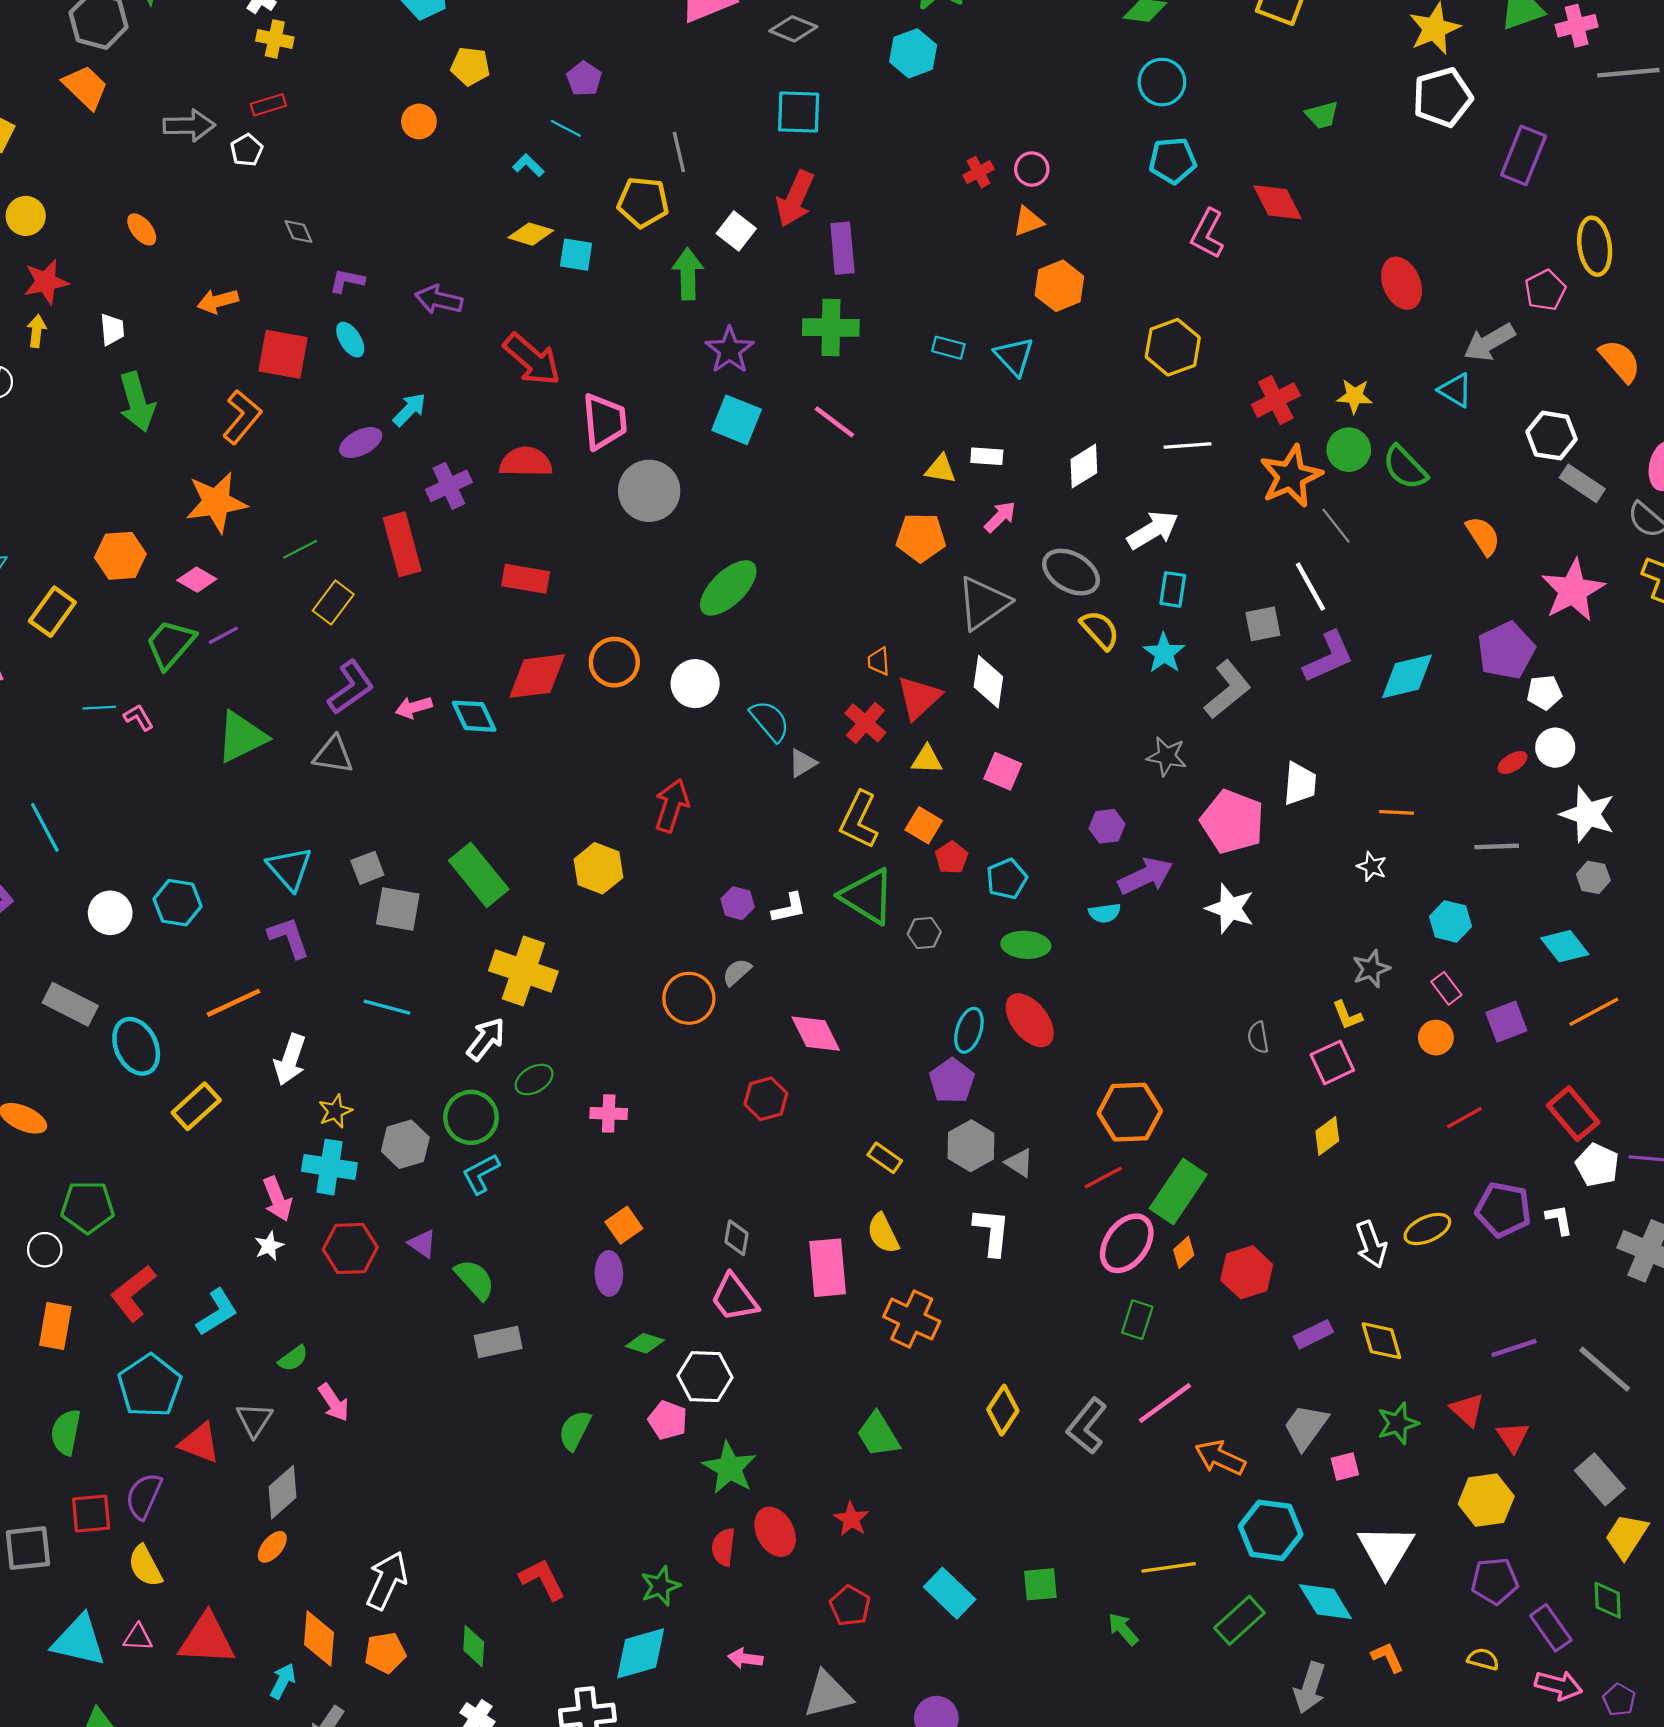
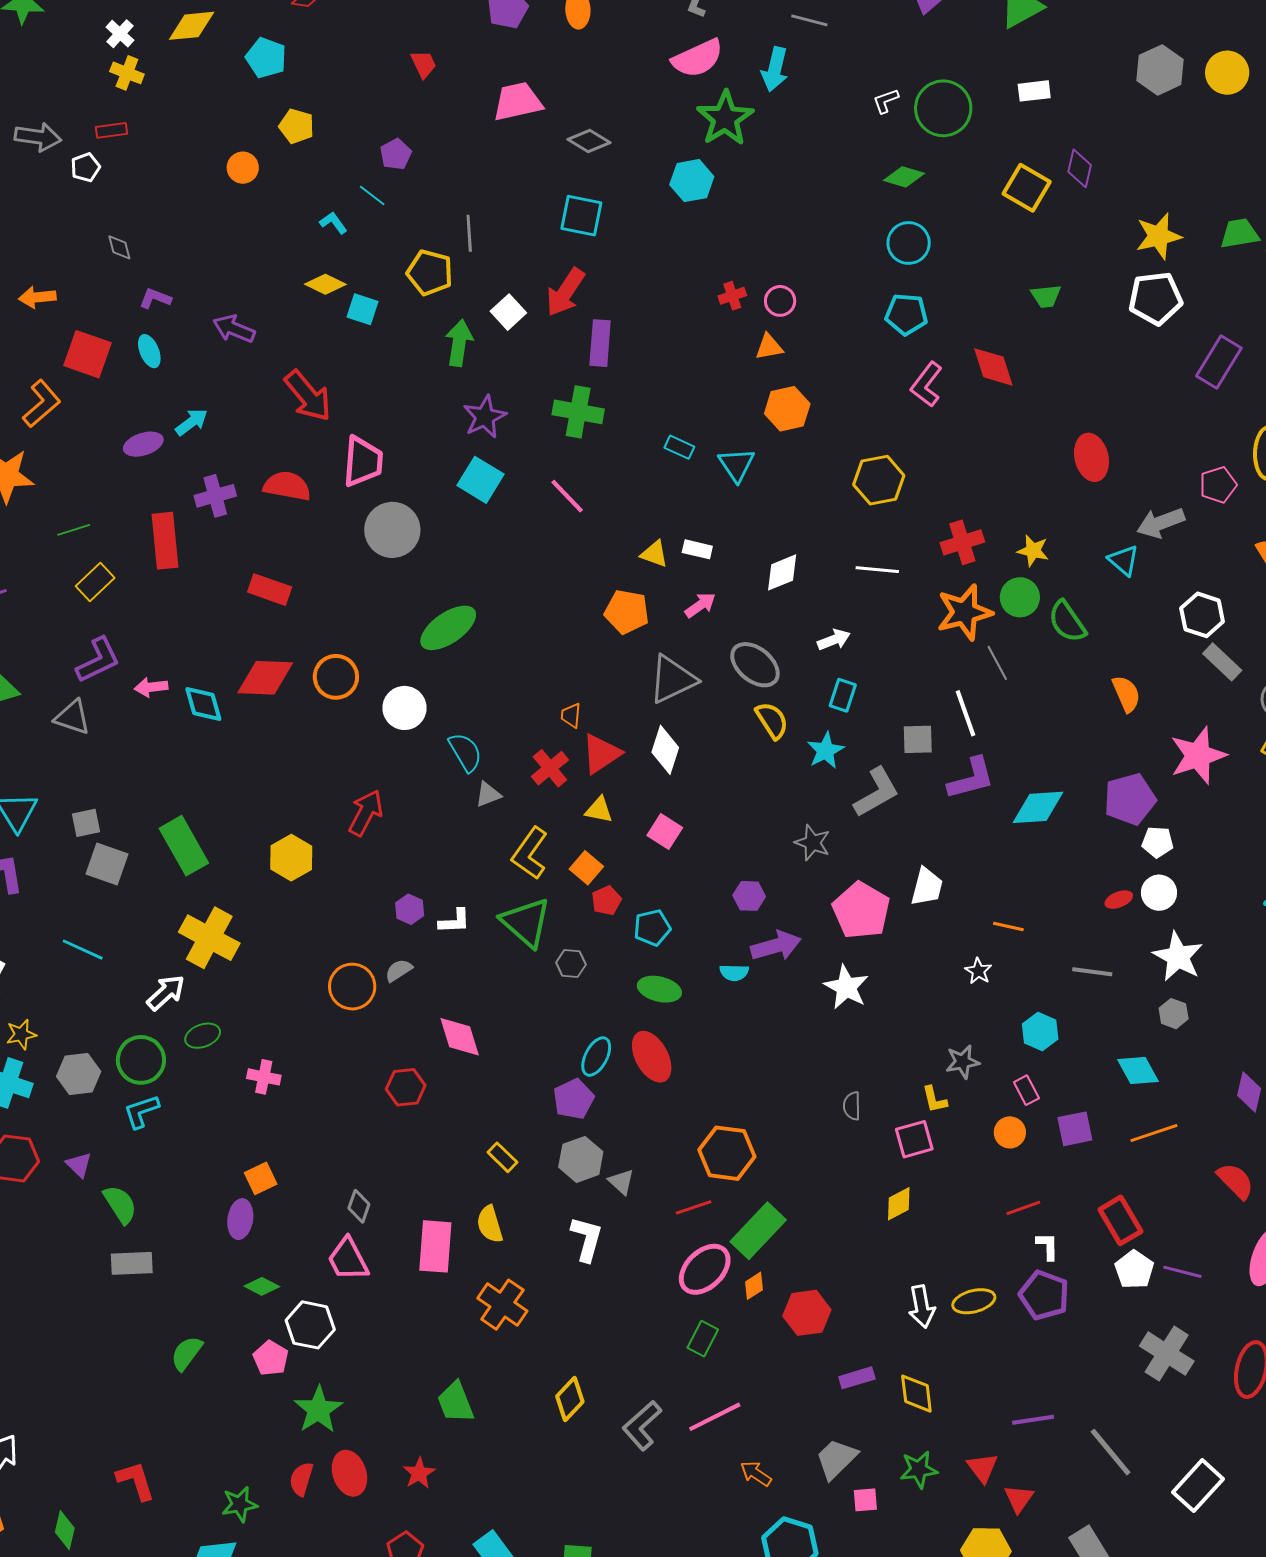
white arrow: (1153, 530) -> (834, 640), size x0.7
white L-shape: (1559, 1220) -> (1048, 1246), moved
orange arrow: (1220, 1458) -> (756, 1474), size x0.7

